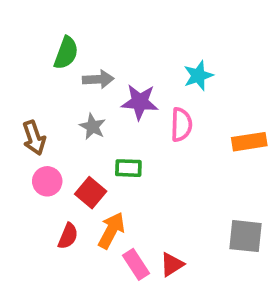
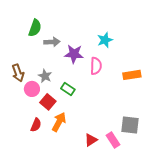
gray star: (93, 127) -> (45, 76), moved
green rectangle: (128, 168) -> (68, 89), turned 32
pink circle: (47, 181) -> (32, 89), moved
pink rectangle: (136, 264) -> (113, 140), moved

